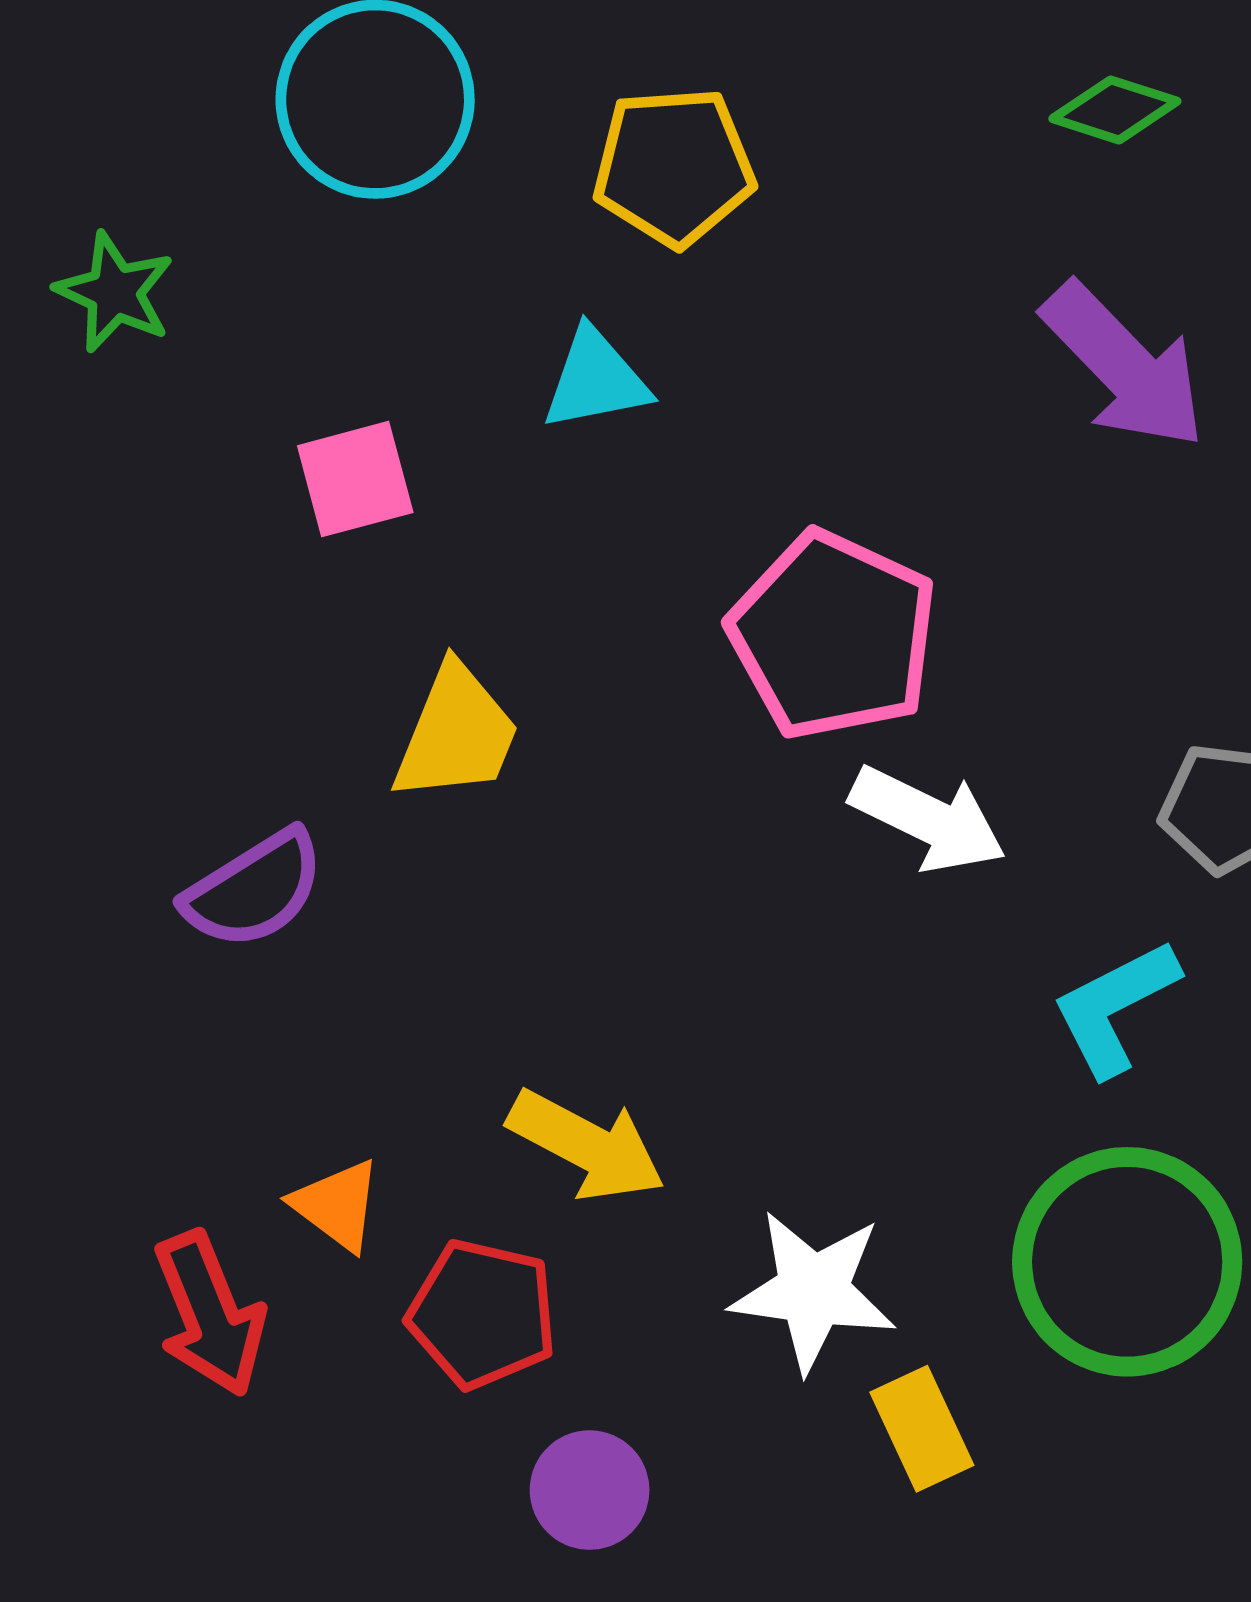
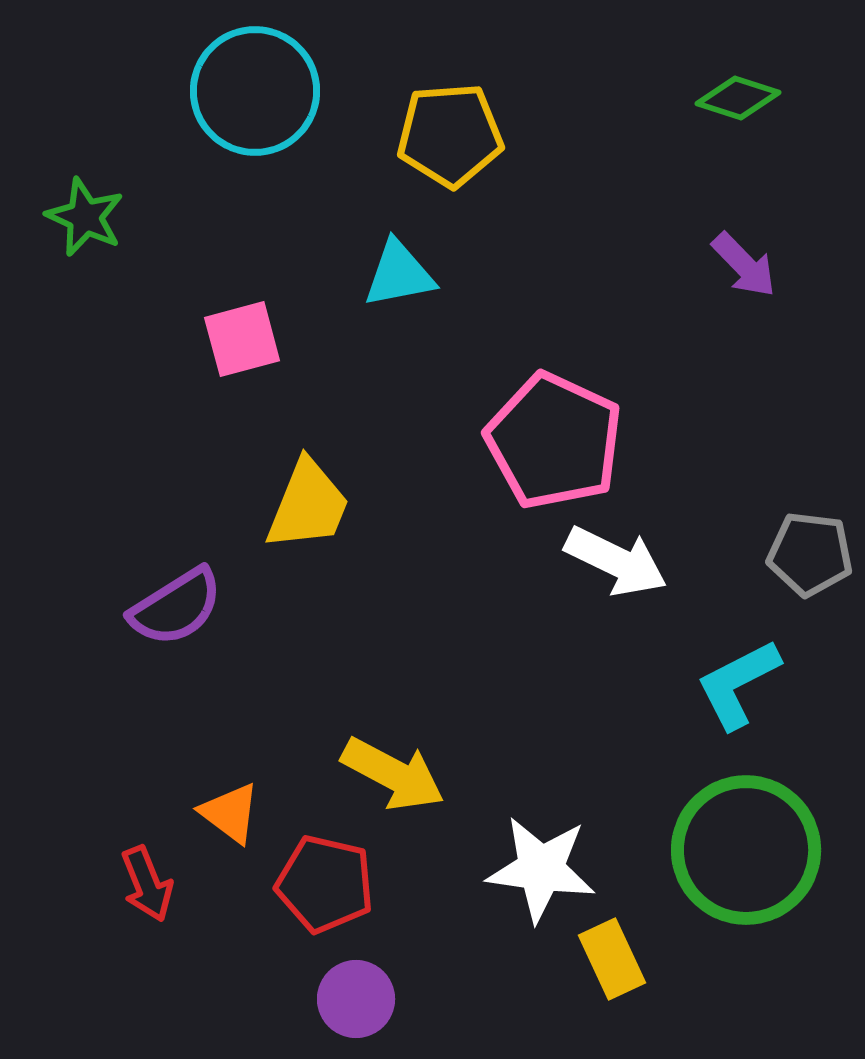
purple arrow: (1124, 366) -> (744, 265), size x0.6
red arrow: (210, 1314) -> (147, 884), size x0.7
purple circle: (590, 1490) -> (356, 999), moved

